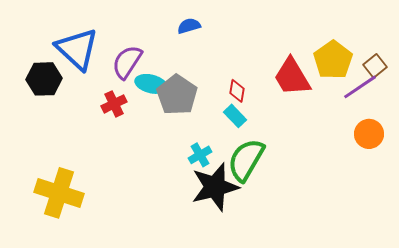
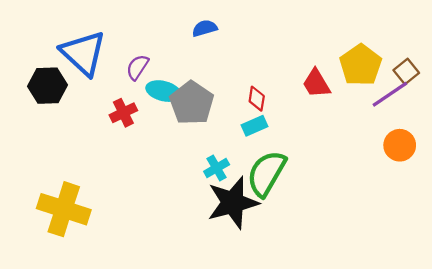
purple semicircle: (127, 62) -> (137, 67), size x0.7
red trapezoid: (292, 77) -> (316, 83), size x0.7
cyan rectangle: (235, 116) -> (254, 126), turned -70

